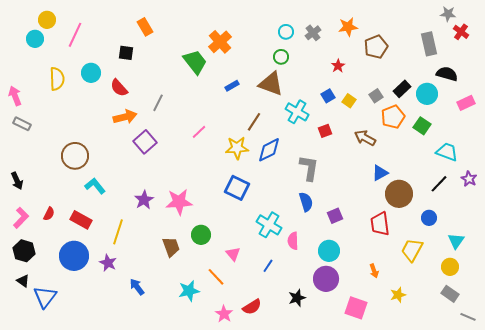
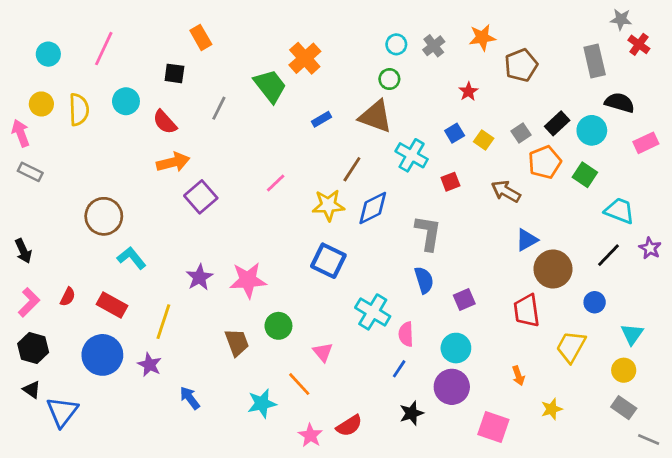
yellow circle: (47, 20) -> (41, 104), moved
gray line: (158, 103) -> (219, 108), moved
blue line: (268, 266) -> (399, 369), moved

